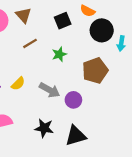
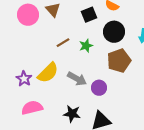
black circle: (102, 30) -> (114, 32), moved
brown line: (30, 43) -> (63, 43), moved
yellow semicircle: (18, 84) -> (48, 73), size x1.6

